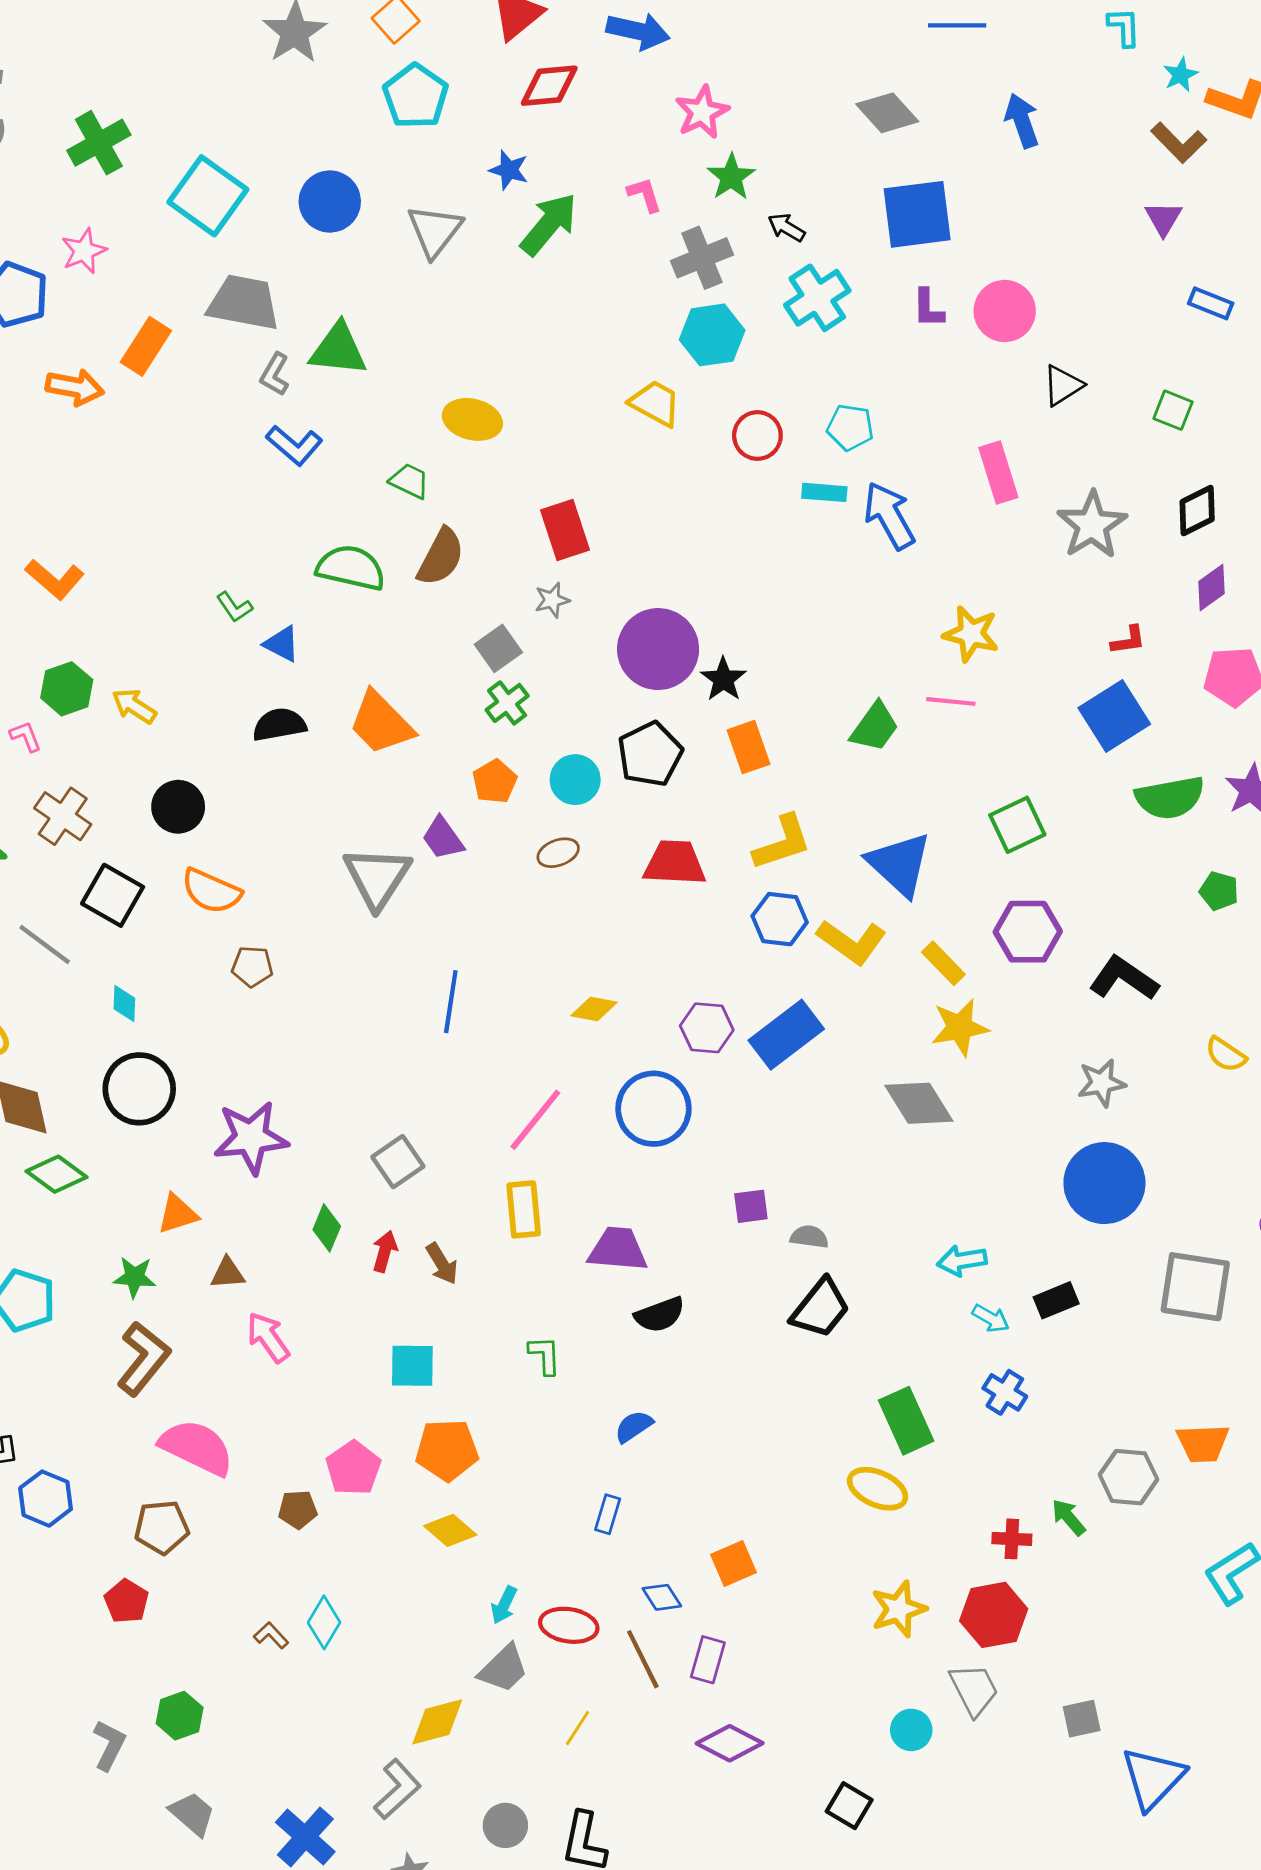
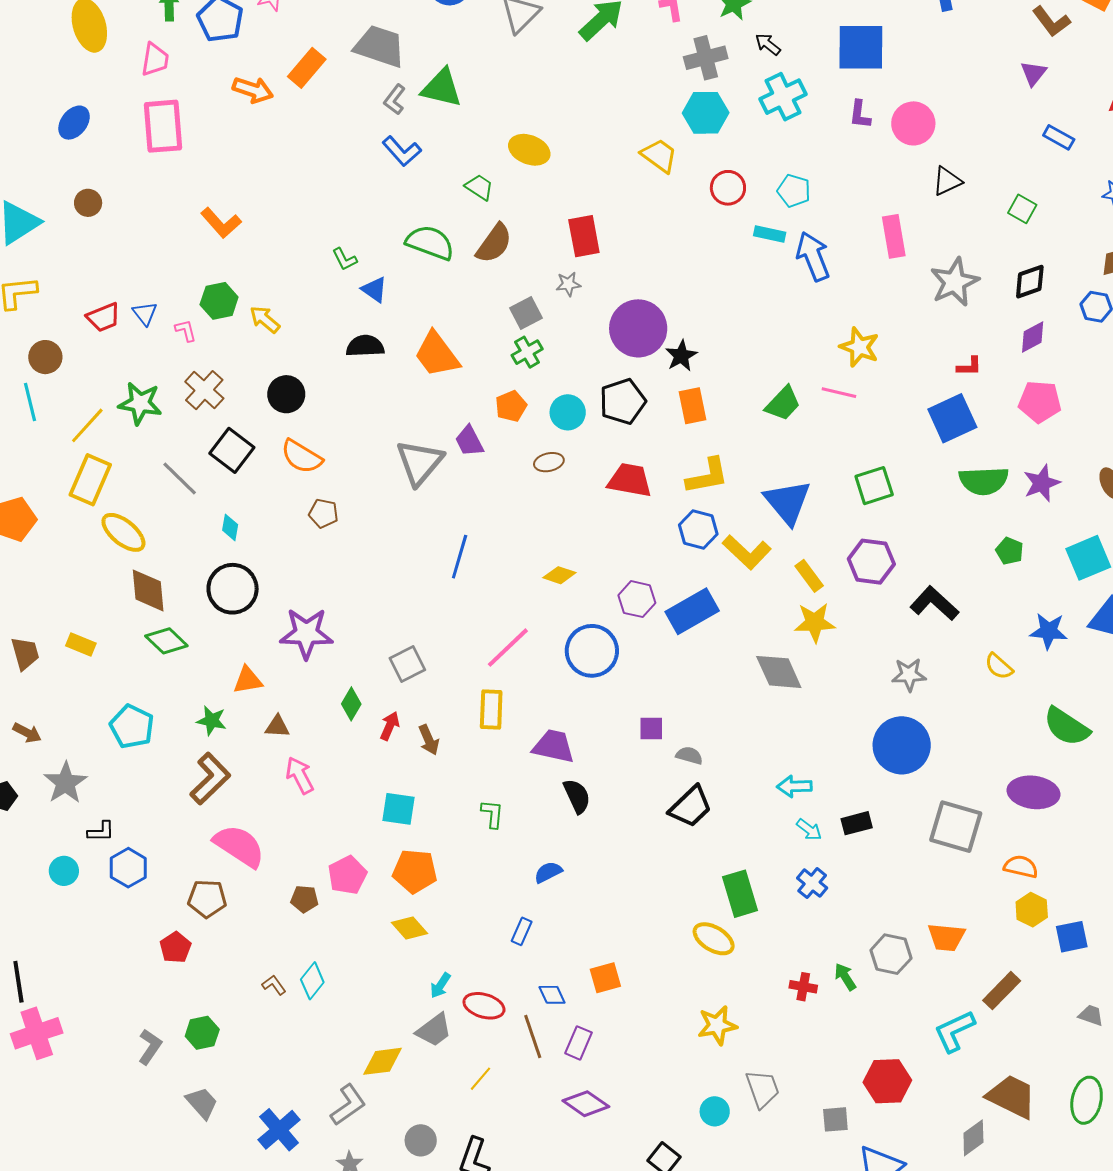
black semicircle: (660, 1315) -> (577, 796), turned -102
red hexagon: (994, 1615) -> (887, 1081), moved

